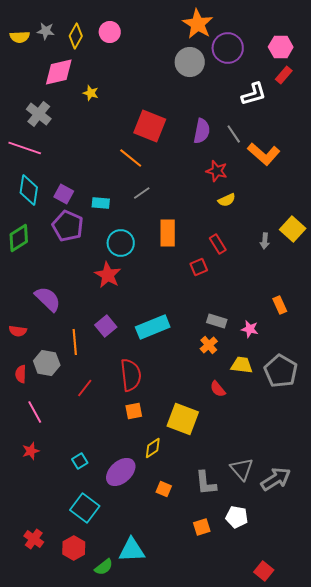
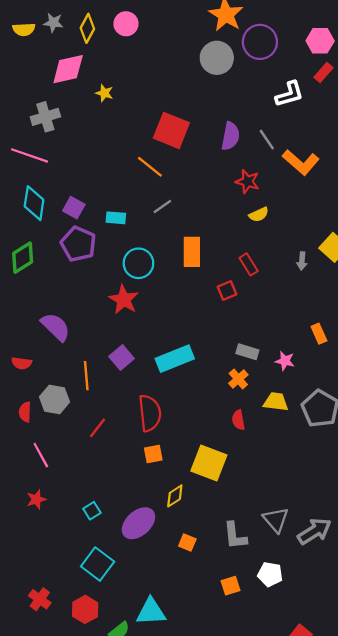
gray cross: (39, 114) -> (45, 117), turned 35
red semicircle: (218, 389) -> (238, 420), moved, turned 30

